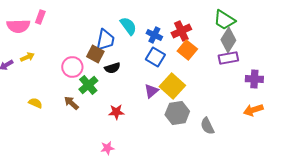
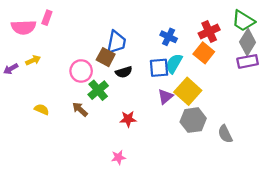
cyan semicircle: (128, 26) -> (174, 64), moved, turned -114
red cross: (181, 31) -> (209, 32), moved
blue square: (155, 57) -> (159, 68), moved, turned -36

